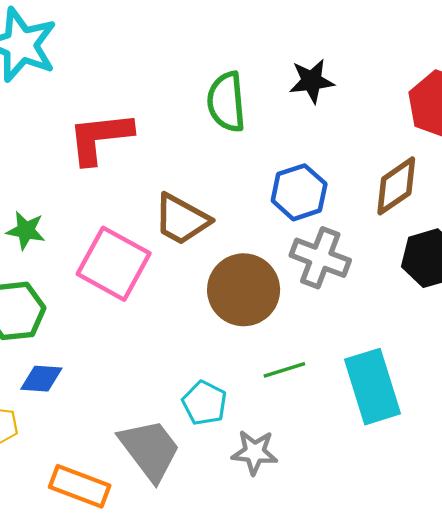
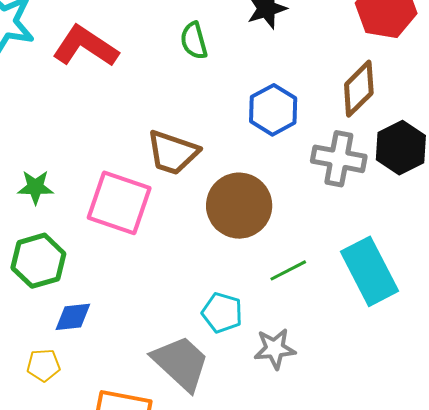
green semicircle: (226, 102) -> (194, 41), size x0.7
red L-shape: (100, 138) -> (85, 46), moved, turned 50
gray cross: (320, 258) -> (339, 159), moved

